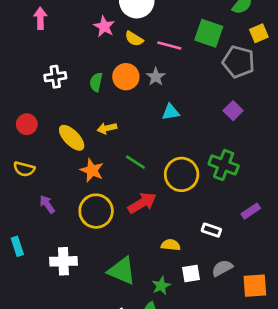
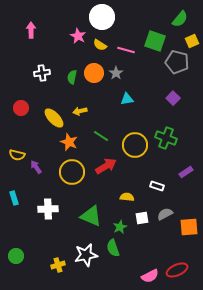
yellow semicircle: (24, 169) -> (17, 155), moved

